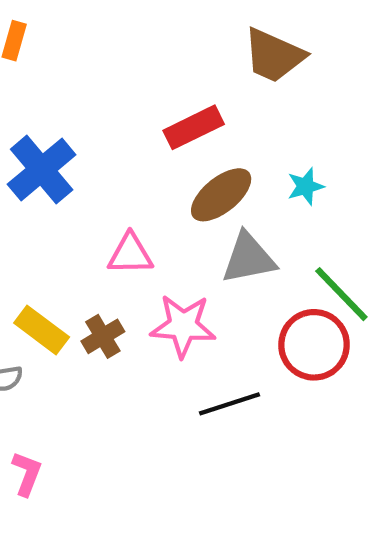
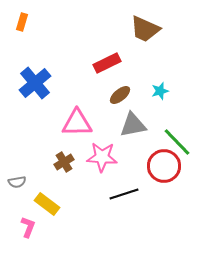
brown ellipse: (221, 195) -> (120, 95), size x0.7
pink triangle: (130, 254) -> (77, 123), size x1.4
yellow rectangle: (42, 330) -> (47, 204), moved

